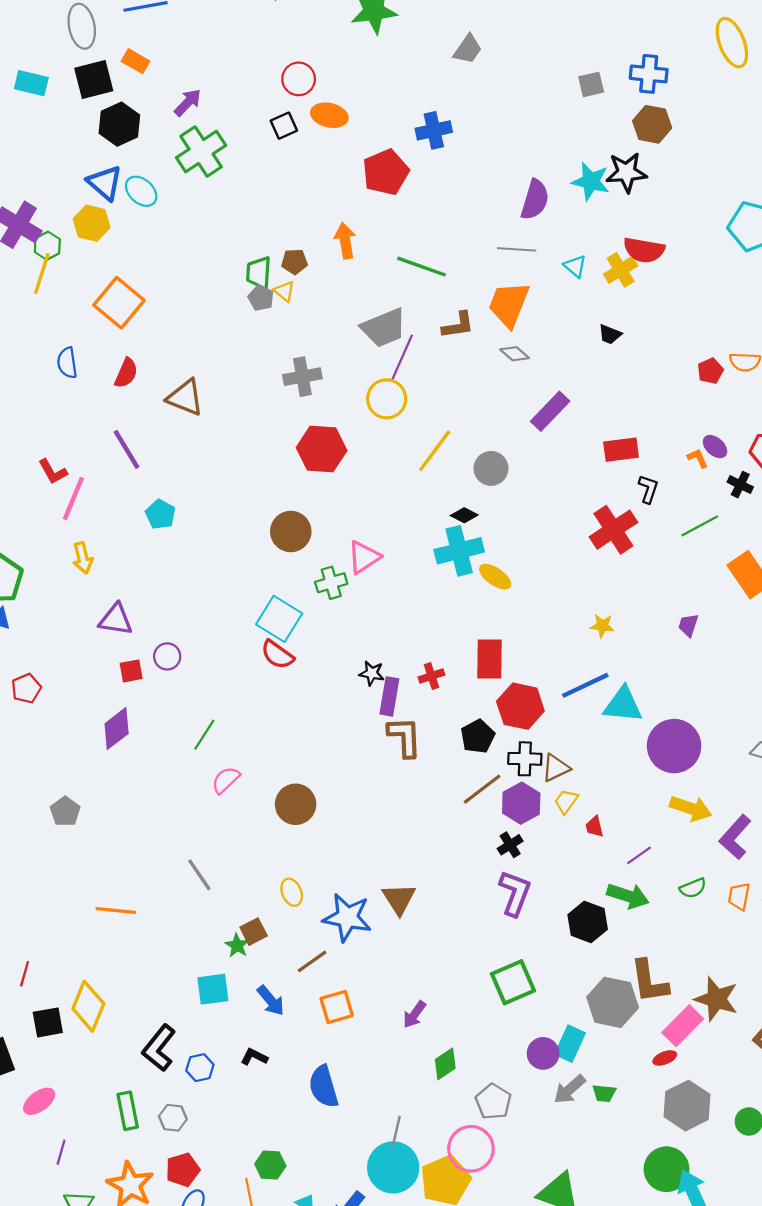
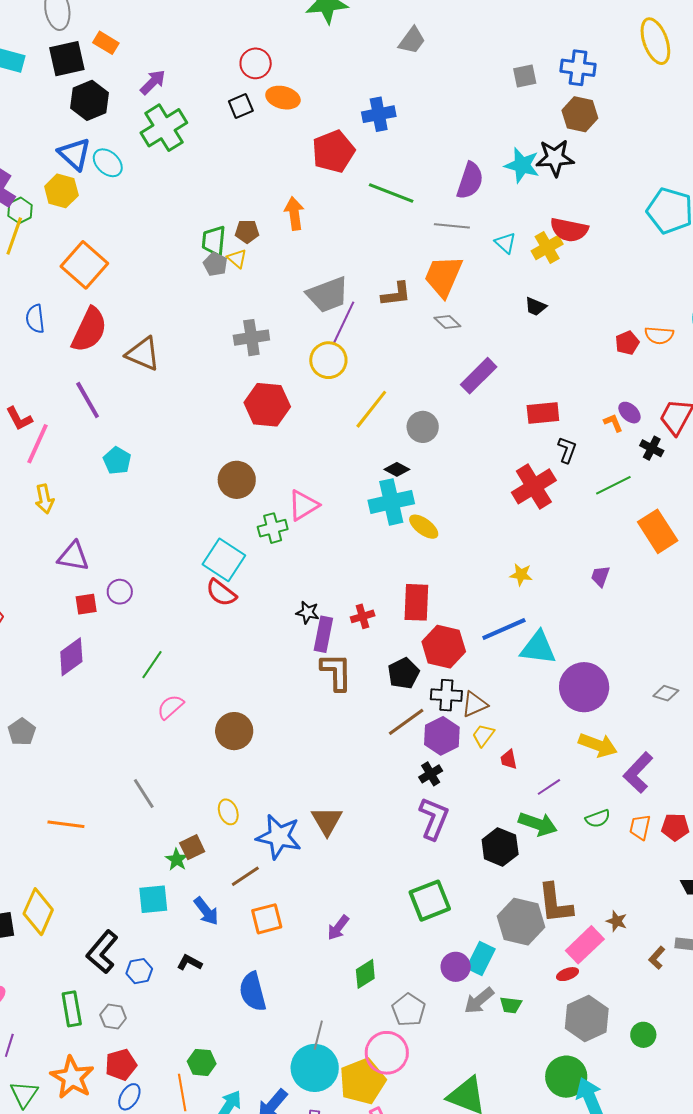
green line: (421, 267) -> (391, 193), moved
red semicircle: (126, 373) -> (89, 330), size x1.6
brown star: (716, 999) -> (617, 921), size x0.5

